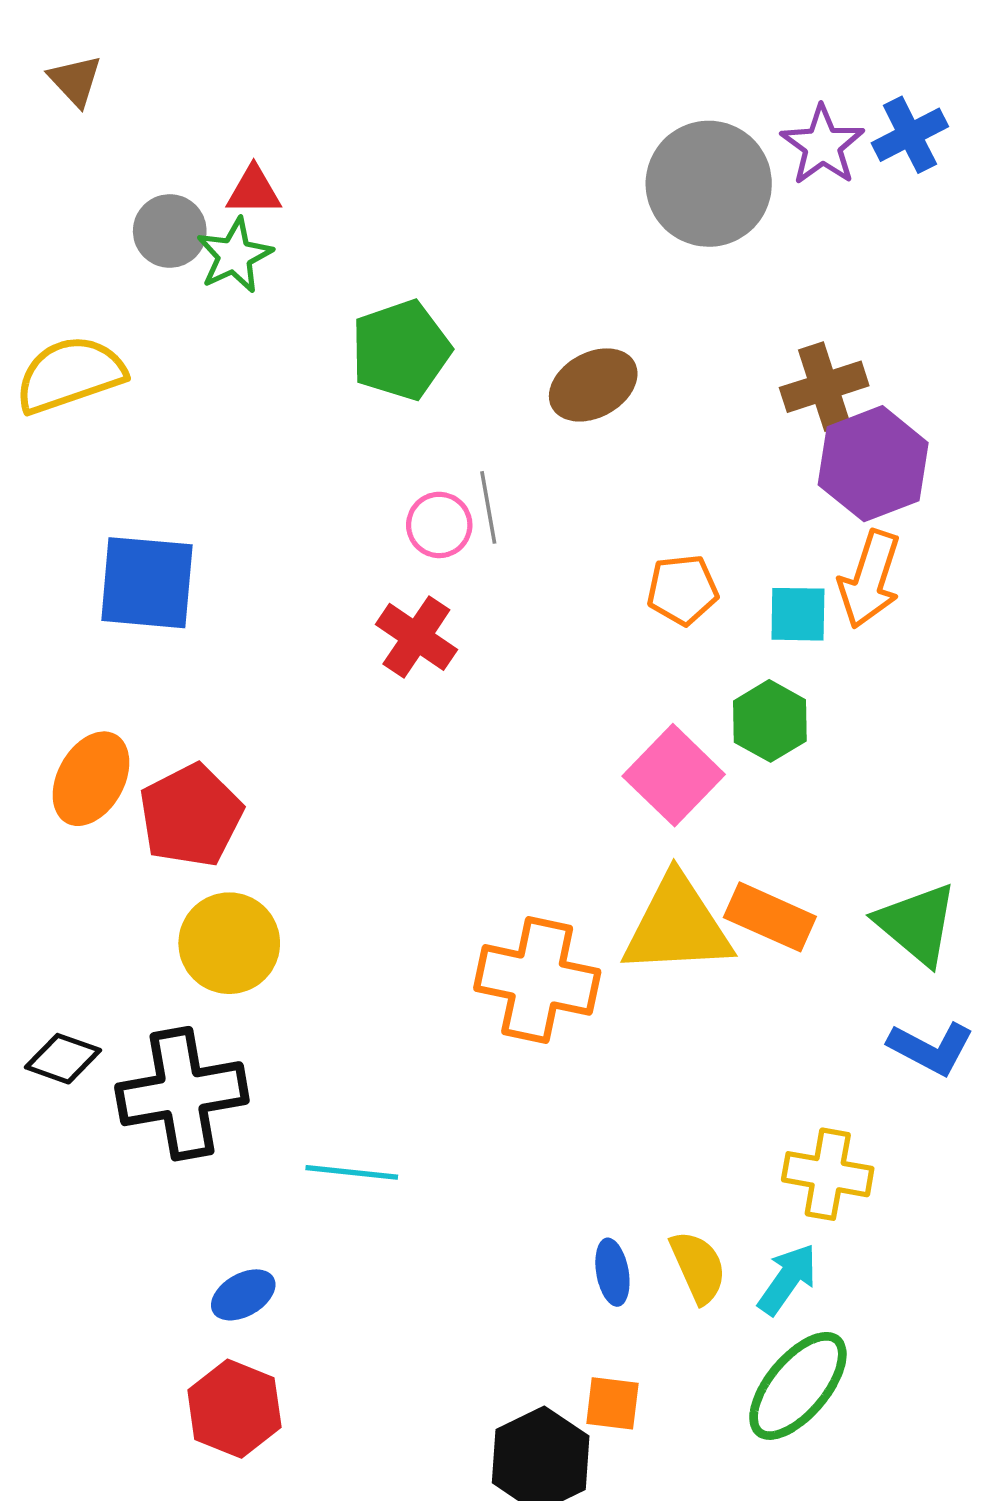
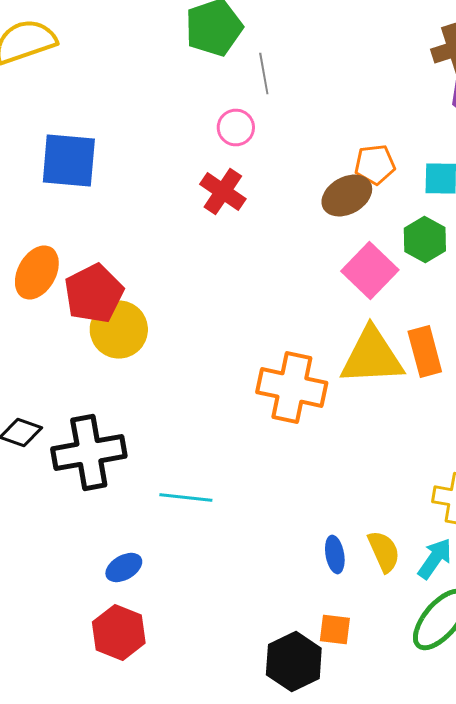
brown ellipse: (593, 385) -> (347, 196), moved
gray line: (488, 507) -> (264, 74), moved
orange rectangle: (770, 917) -> (425, 352), turned 51
yellow circle: (229, 943) -> (119, 330), moved

